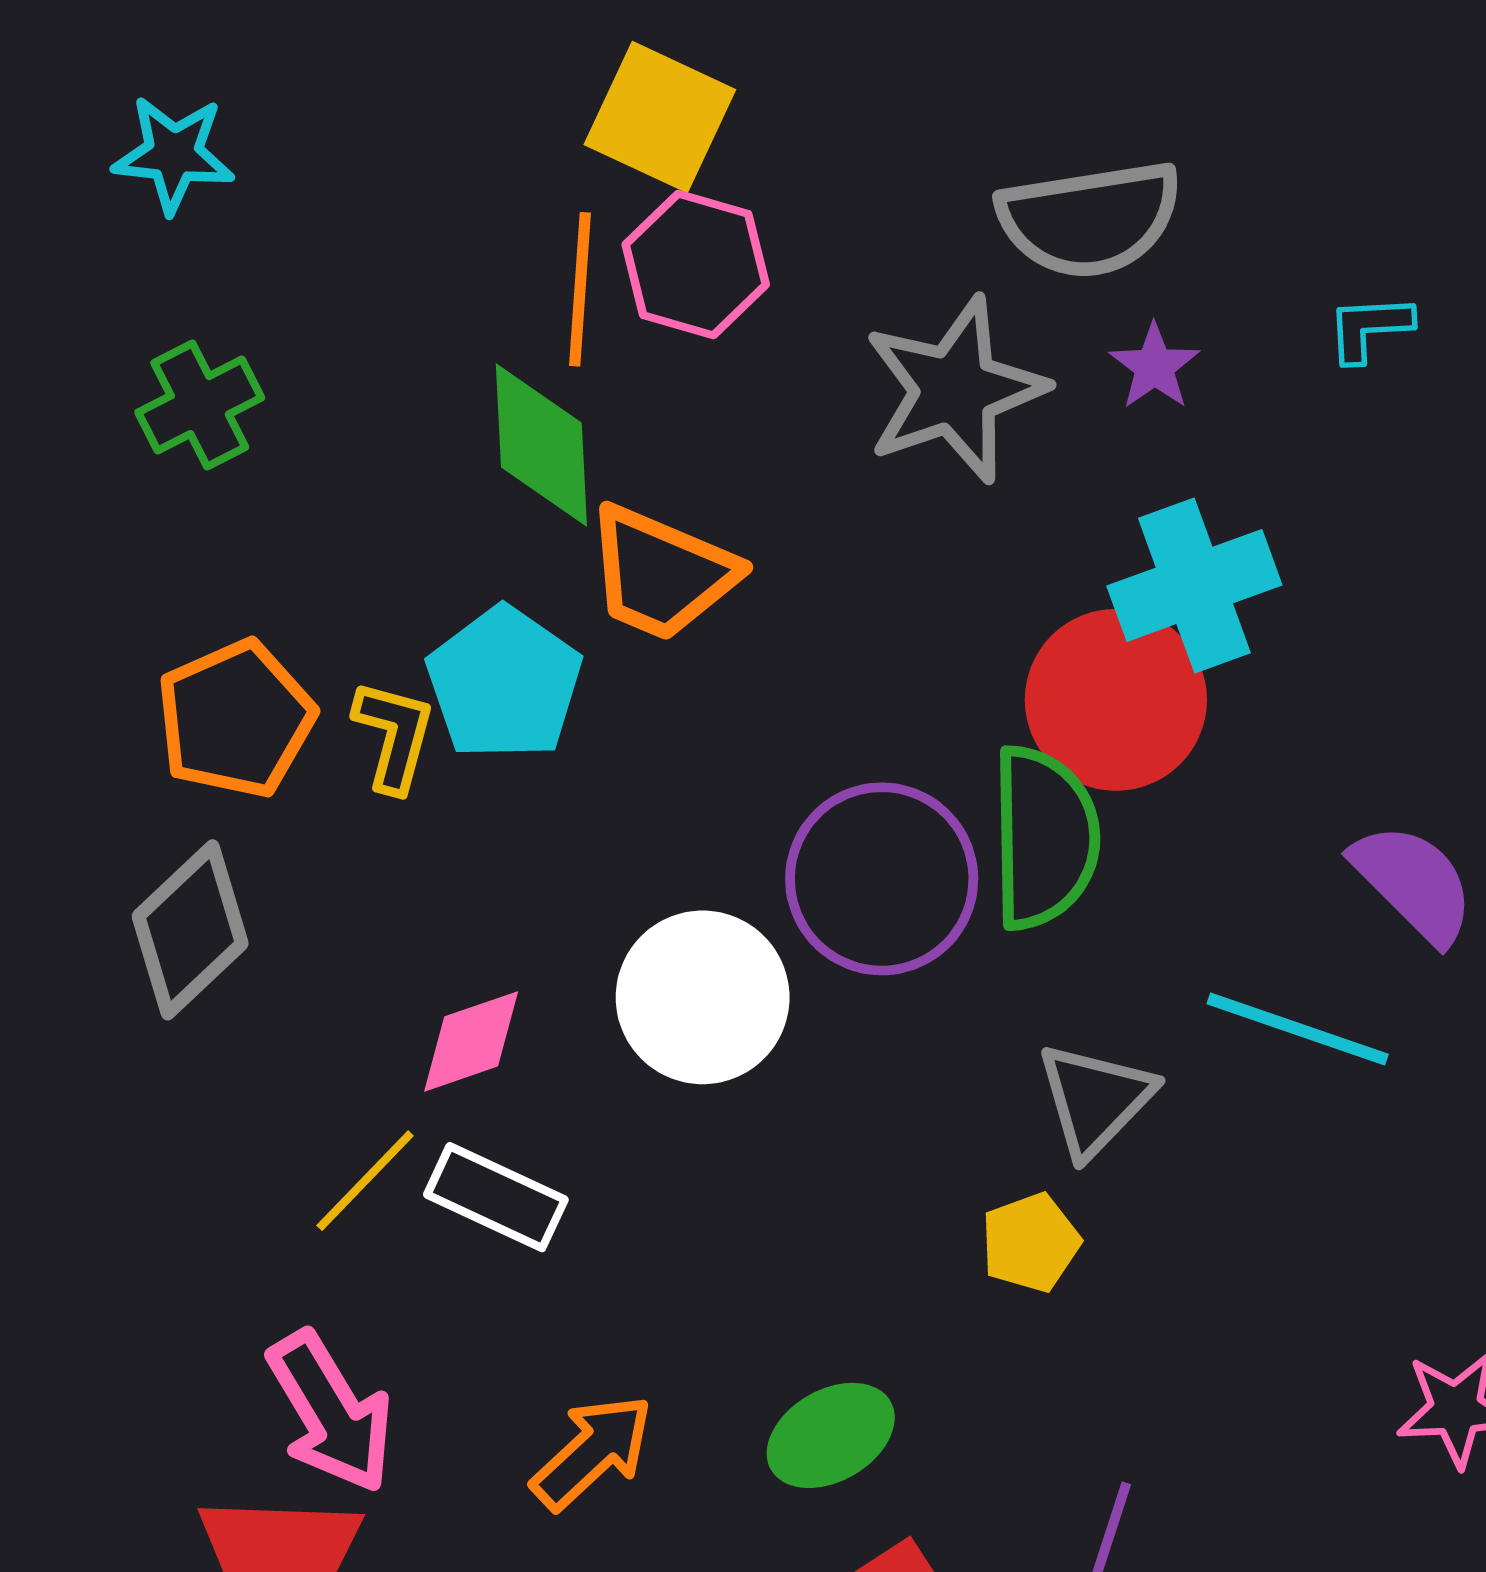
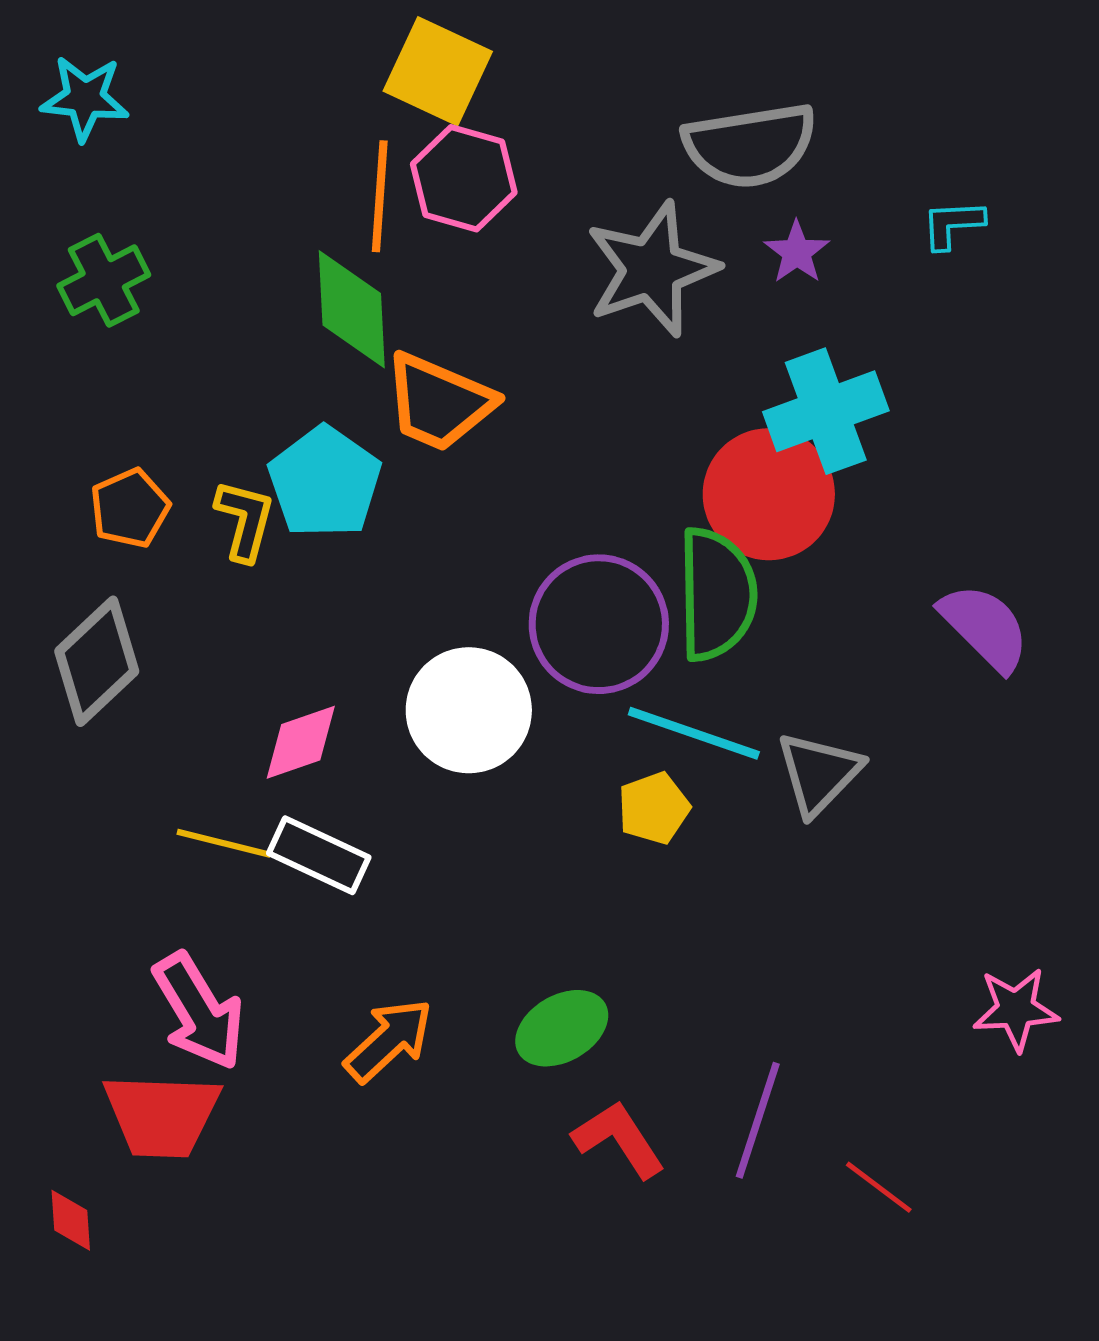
orange pentagon: (236, 719) -> (130, 508), size x0.7
cyan line: (1298, 1029) -> (694, 733), moved
gray triangle: (1095, 1099) -> (819, 773), moved
yellow line: (365, 1181) -> (224, 843), turned 60
yellow pentagon: (1030, 1243) -> (654, 808), moved

